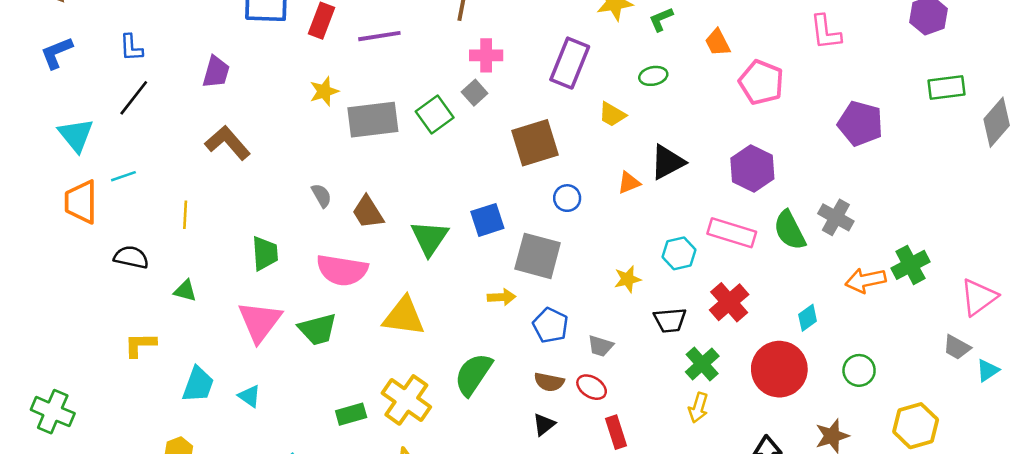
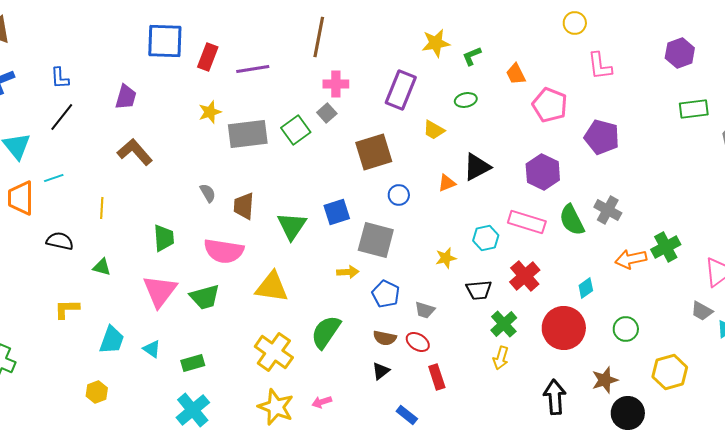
purple pentagon: (860, 123) -> (602, 137), moved
brown trapezoid: (368, 212) -> (244, 206), turned 36
green rectangle: (351, 414) -> (193, 363), moved

